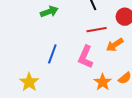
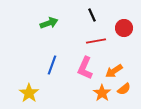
orange arrow: (115, 45) -> (114, 71), moved

